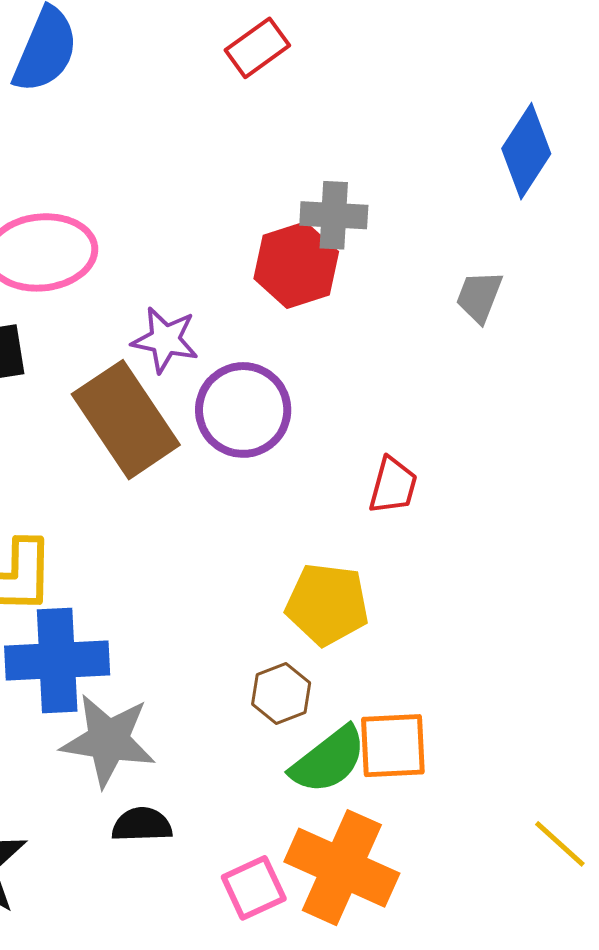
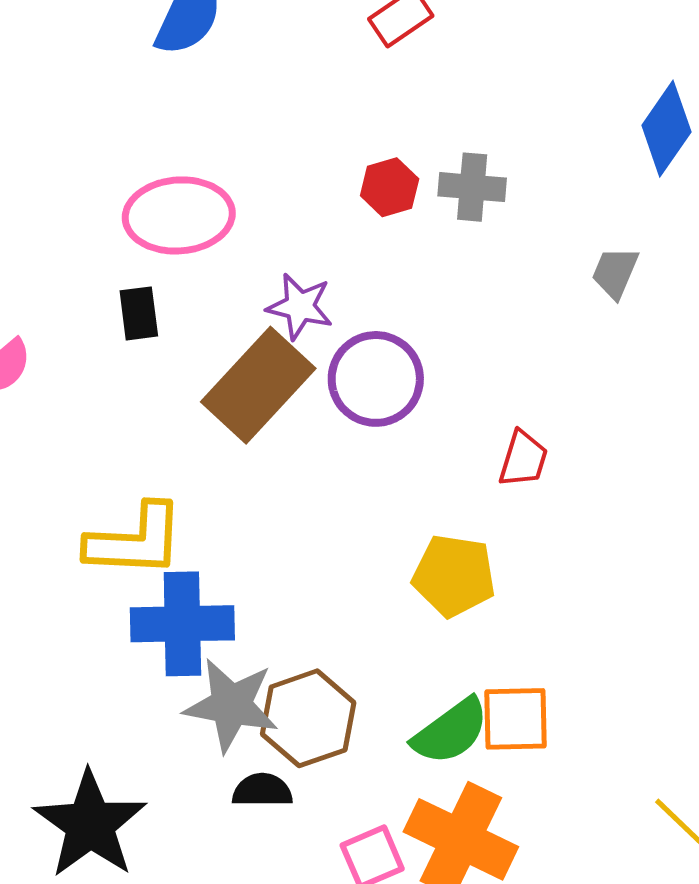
red hexagon: (296, 265) -> (390, 187), moved, size x0.7
brown rectangle: (126, 420) -> (258, 385), turned 75
brown hexagon: (281, 693) -> (308, 718), moved, size x1.6

